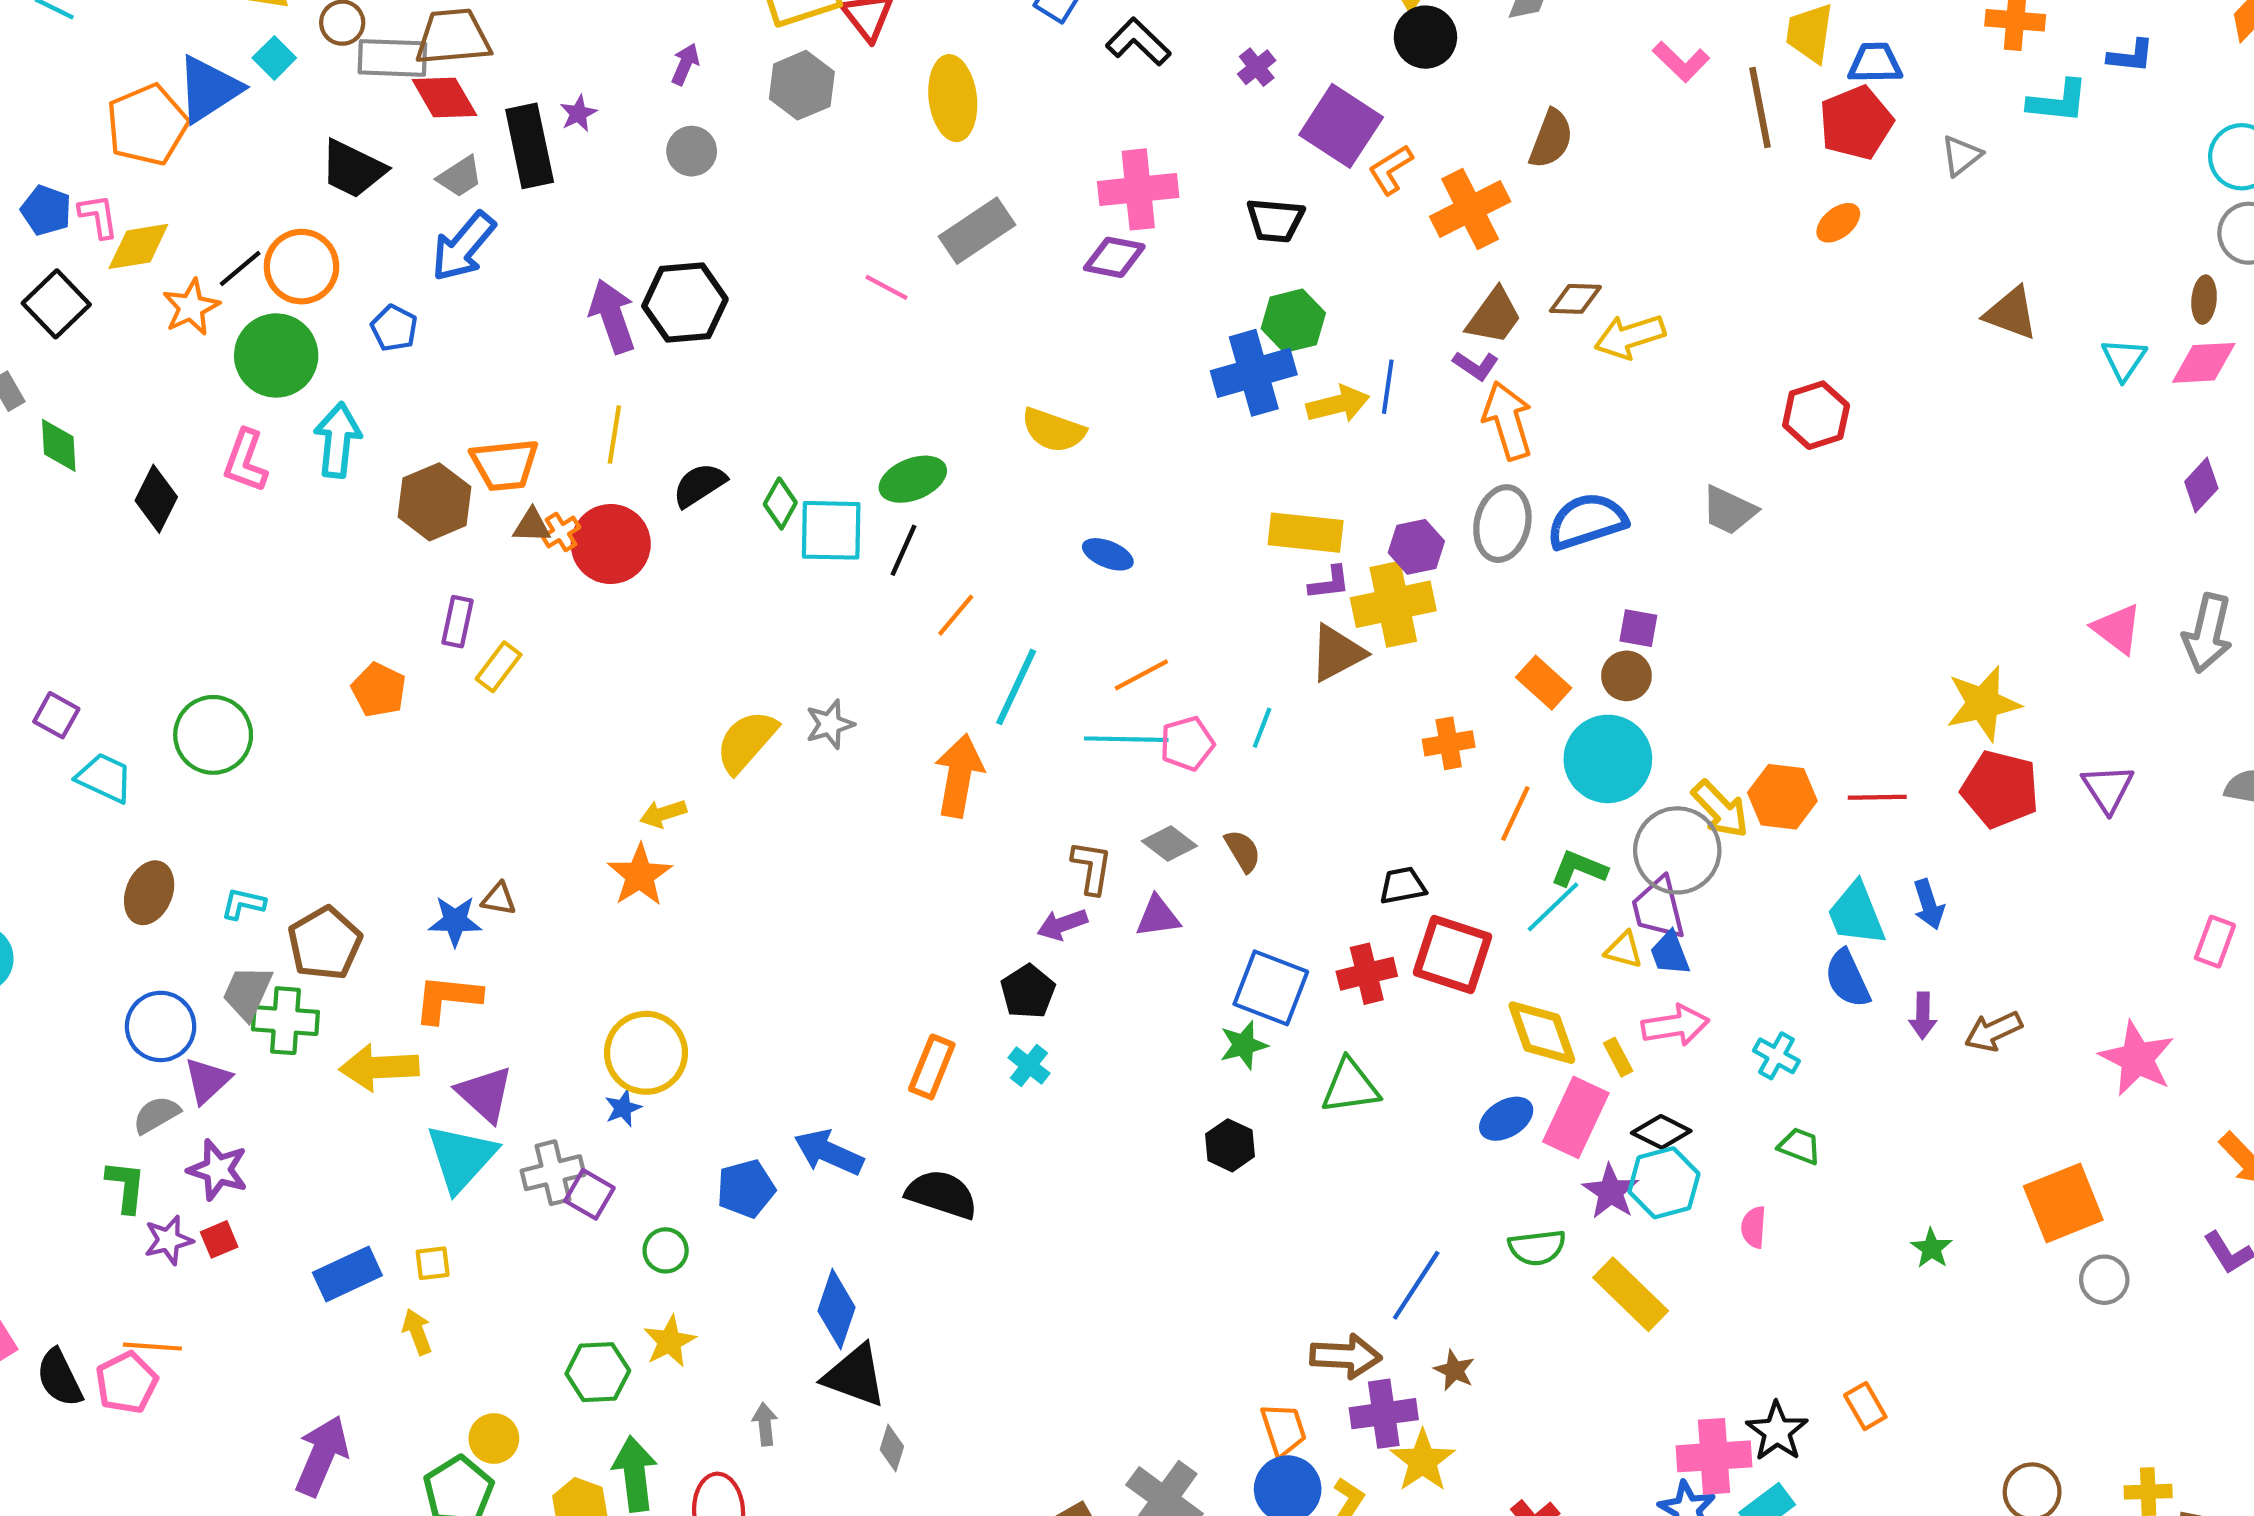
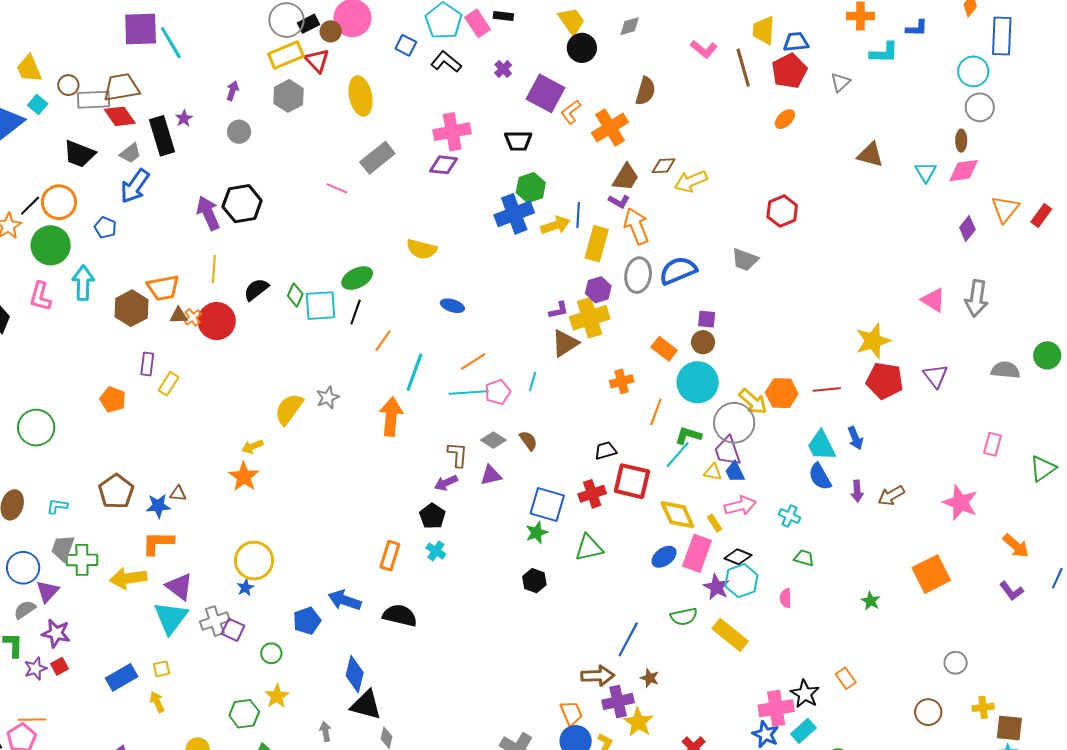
yellow rectangle: (1306, 533) -> (597, 244), moved, turned -76
brown pentagon: (325, 943) -> (116, 491), moved
gray circle: (2104, 1280) -> (956, 663), moved

